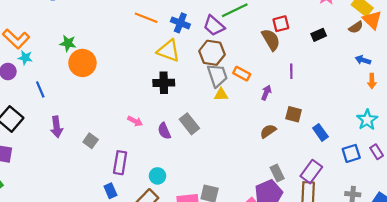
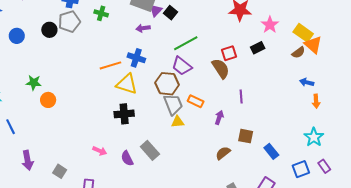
orange line: (146, 18) -> (110, 65), moved, turned -35
purple trapezoid: (214, 26) -> (182, 66), moved
black rectangle: (319, 35) -> (258, 48), moved
orange circle: (82, 63) -> (48, 100), size x0.6

